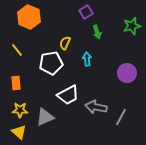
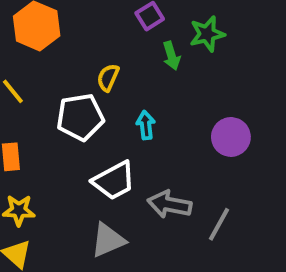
green star: (132, 26) -> (207, 34), moved
cyan arrow: (87, 59) -> (146, 125), moved
gray triangle: (45, 117) -> (108, 240), moved

